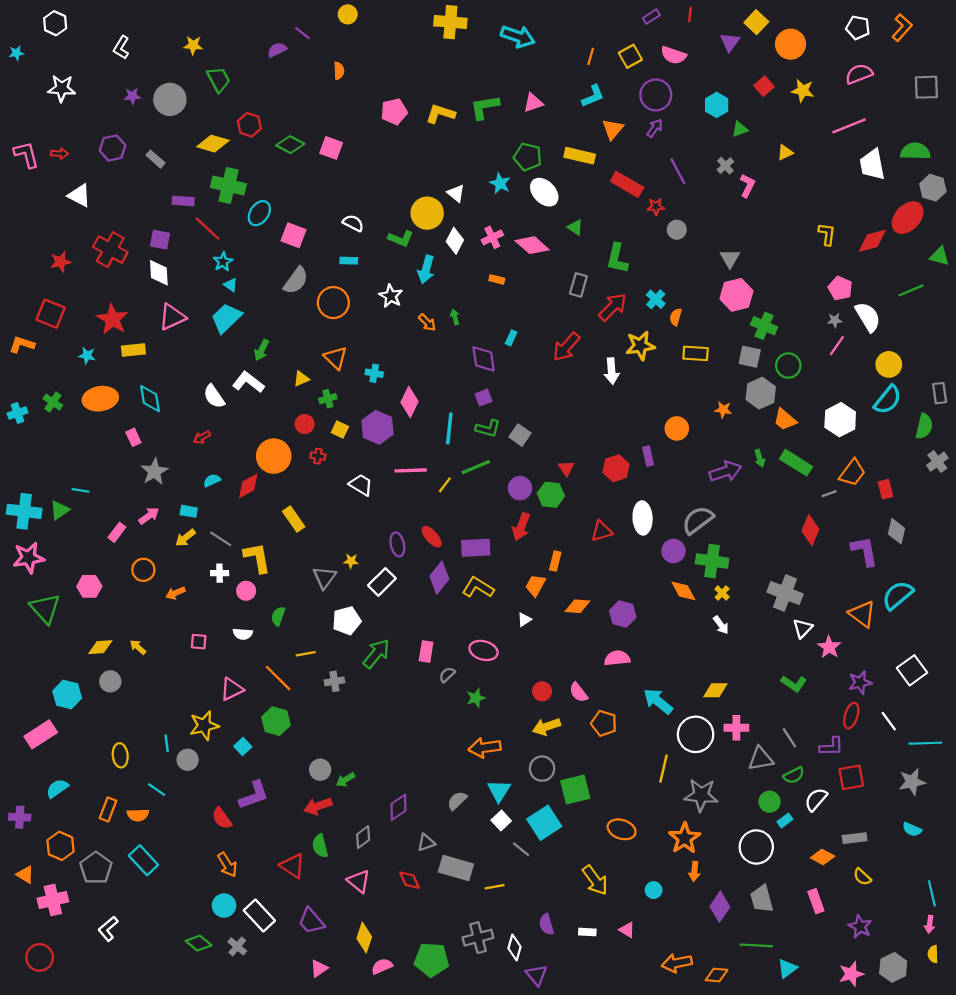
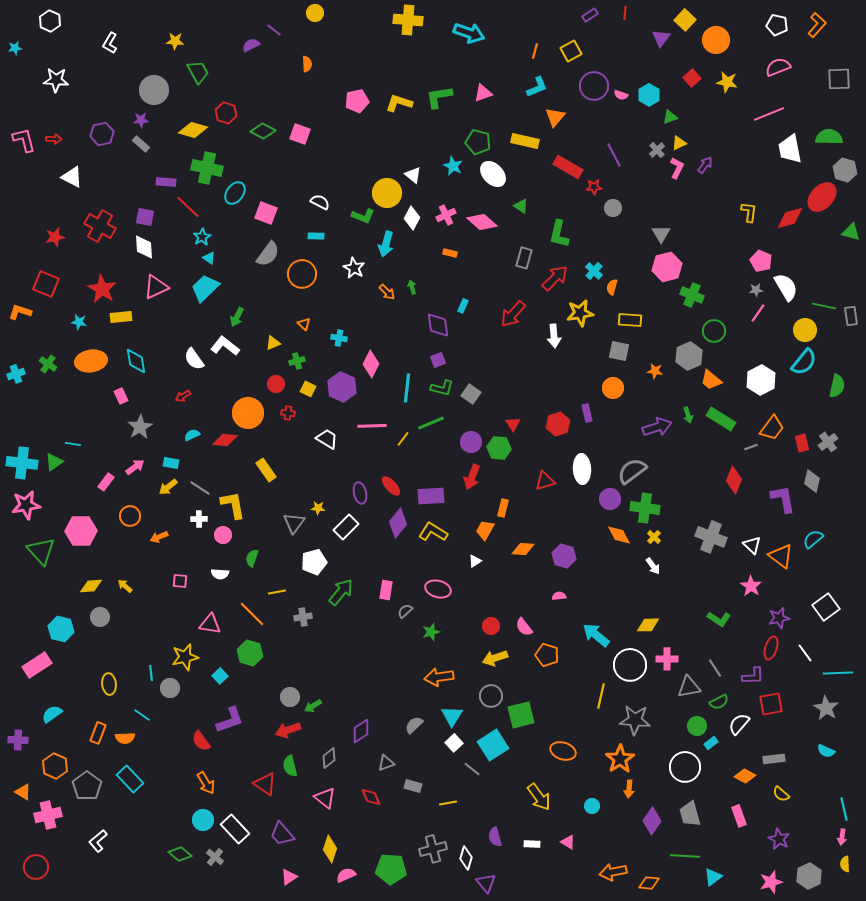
pink semicircle: (673, 55) -> (621, 95), moved, size x0.6
purple star: (132, 96) -> (141, 120), moved
purple arrow: (655, 128) -> (705, 165), moved
yellow triangle: (785, 152) -> (679, 143), moved
green line: (911, 290) -> (824, 306), moved, turned 35
gray square: (750, 357) -> (619, 351), moved
orange triangle: (336, 358) -> (304, 324), size x0.6
gray rectangle: (940, 393) -> (851, 316), moved
gray cross: (937, 462) -> (828, 442), moved
red diamond: (248, 486) -> (225, 440), turned 35
pink hexagon: (89, 586) -> (81, 531), size x1.4
cyan semicircle: (898, 595) -> (813, 539), size x0.7
white triangle: (803, 628) -> (752, 545), moved, turned -30
pink semicircle: (617, 658) -> (559, 596), size x0.6
pink triangle: (232, 689) -> (210, 624), turned 35
gray star: (912, 782) -> (826, 708), turned -30
gray rectangle: (456, 868) -> (413, 786), size x0.6

